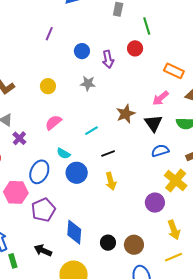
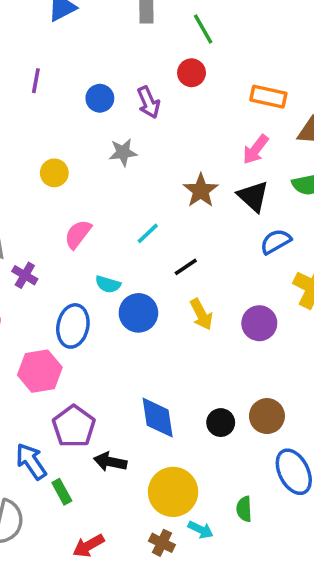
purple circle: (155, 203) -> (259, 323), moved
purple pentagon: (43, 210) -> (74, 426), moved

